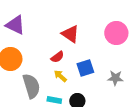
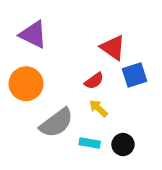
blue square: (85, 68) -> (135, 75), moved
gray semicircle: (31, 86) -> (56, 123), turned 70

